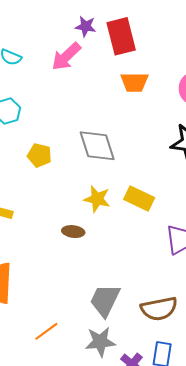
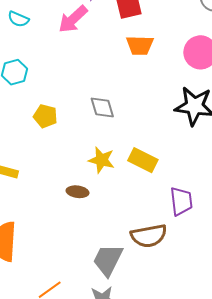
gray diamond: (97, 146) -> (102, 107), size x0.7
brown semicircle: (159, 309) -> (149, 236), moved

